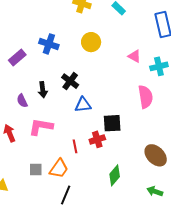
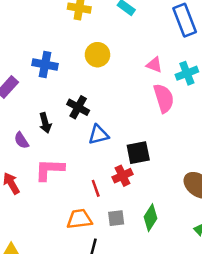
pink semicircle: (145, 97) -> (164, 98), moved
orange trapezoid: (59, 169) -> (79, 219), turned -125
gray square: (36, 170) -> (116, 218), moved

